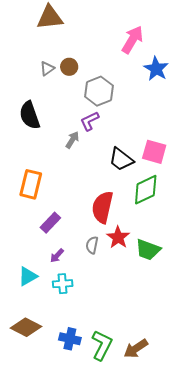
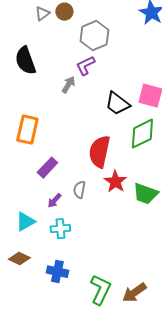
gray semicircle: (92, 245) -> (79, 190), moved
brown diamond: (26, 327) -> (19, 259), moved, size x0.7
blue cross: (70, 339) -> (57, 272), moved

